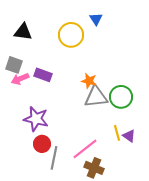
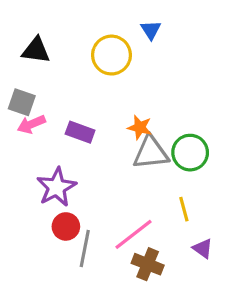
purple rectangle: (43, 75) -> (80, 132), moved
purple star: (36, 119) -> (56, 187), turned 30
purple triangle: (129, 136) -> (203, 248), moved

